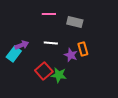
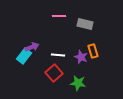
white line: (51, 43) -> (58, 55), moved
green star: (59, 75) -> (78, 83), moved

